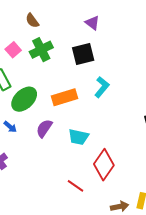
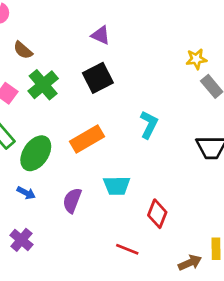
cyan L-shape: (102, 87) -> (149, 125), moved
purple semicircle: (44, 128) -> (72, 200), moved
red diamond: (104, 165) -> (157, 214), size x0.7

